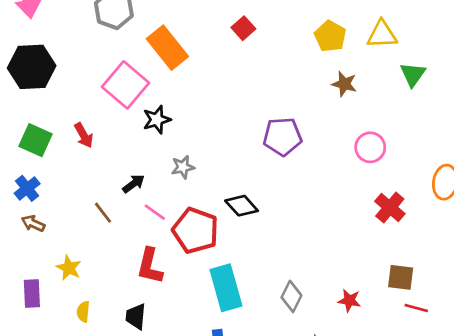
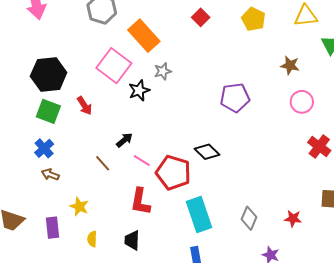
yellow pentagon: (330, 36) -> (254, 19), moved
black hexagon: (32, 67) -> (49, 74), moved
brown star: (344, 84) -> (290, 65), moved
gray star: (183, 167) -> (163, 71), moved

